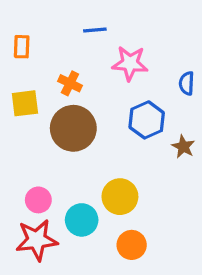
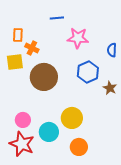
orange rectangle: (22, 47) -> (18, 35), moved
orange cross: (70, 83) -> (32, 48), moved
red star: (37, 240) -> (22, 144), turned 30

